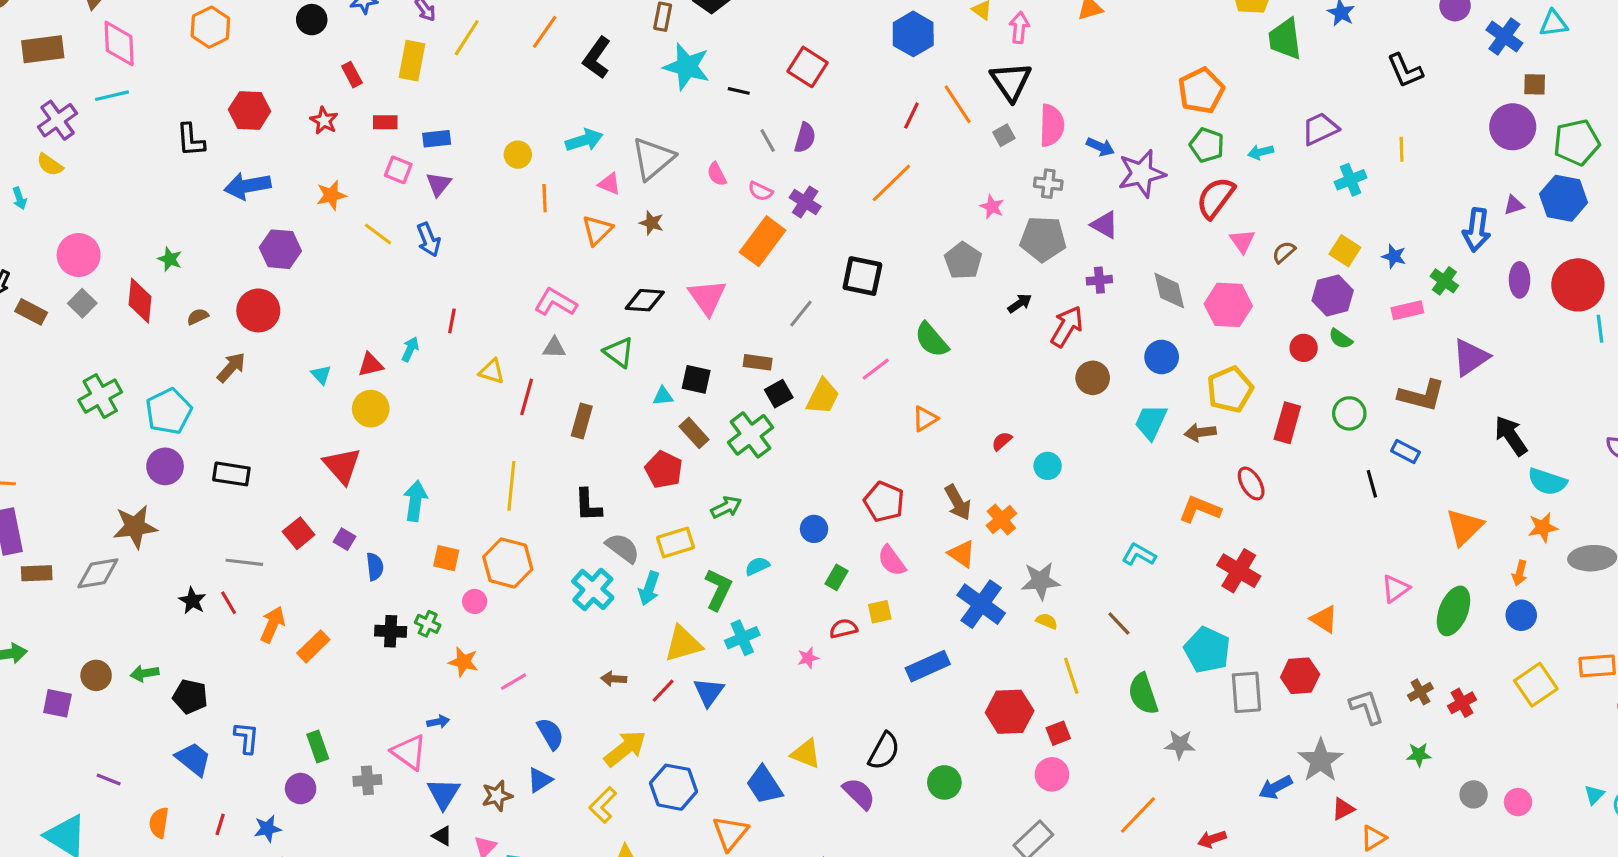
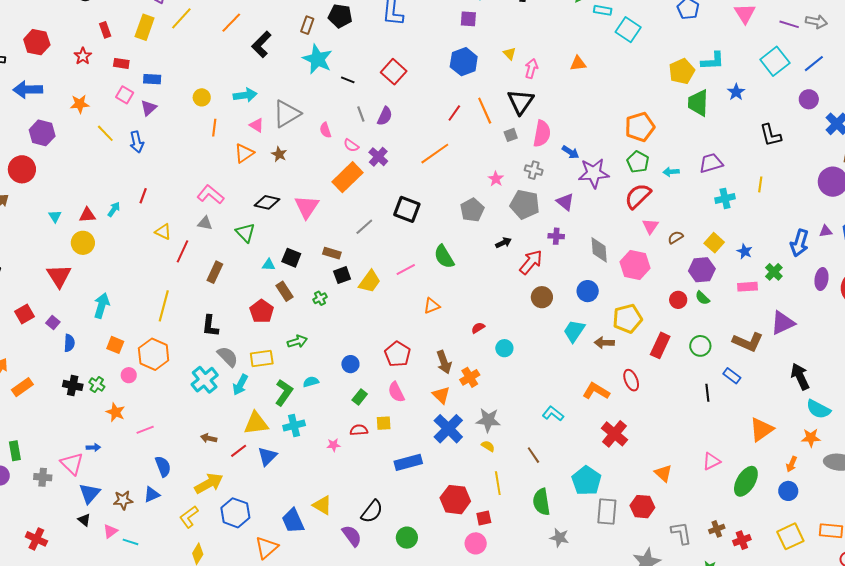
green cross: (751, 435) -> (320, 298), size x0.5

